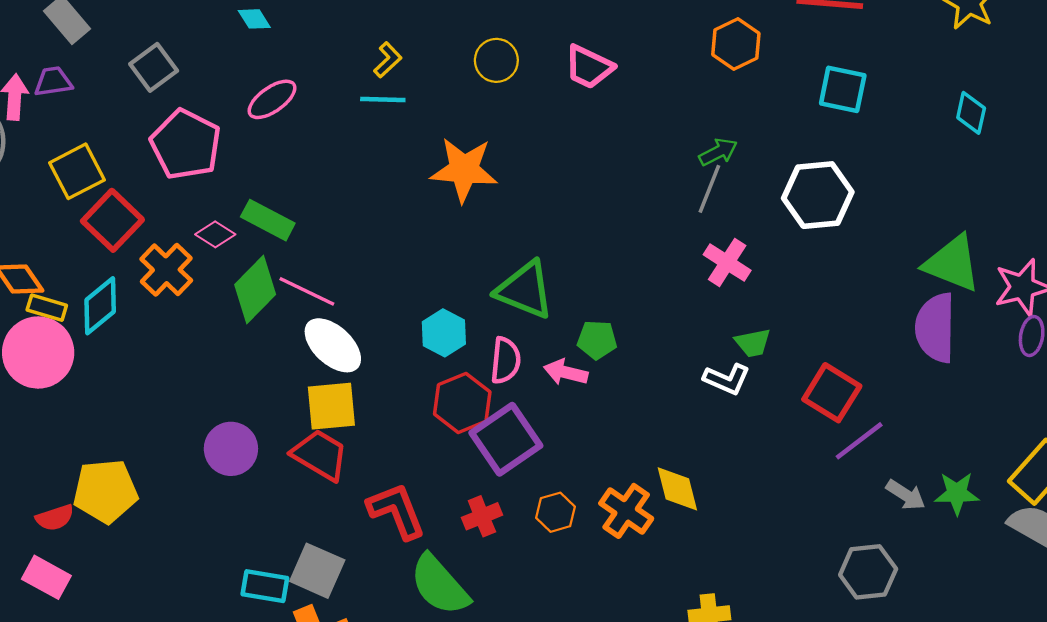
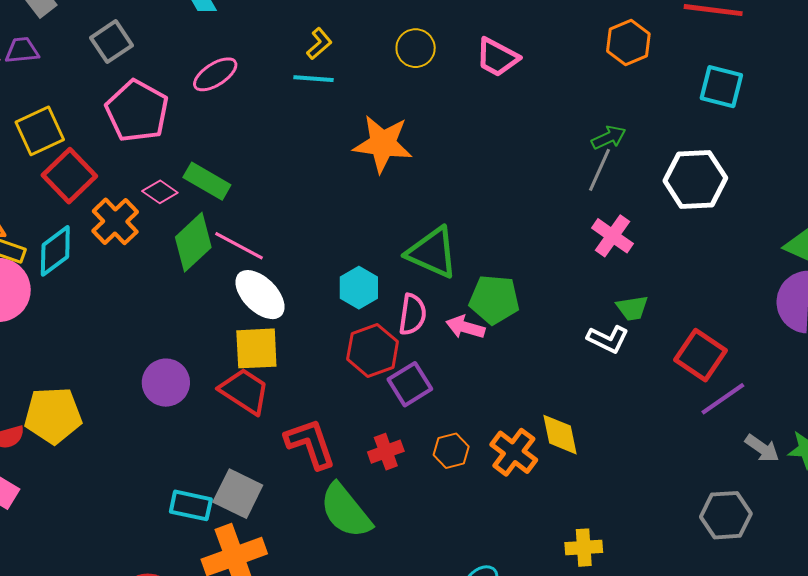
green pentagon: (597, 340) -> (494, 299), size x1.4
purple square: (506, 439) -> (410, 384), size x0.7

